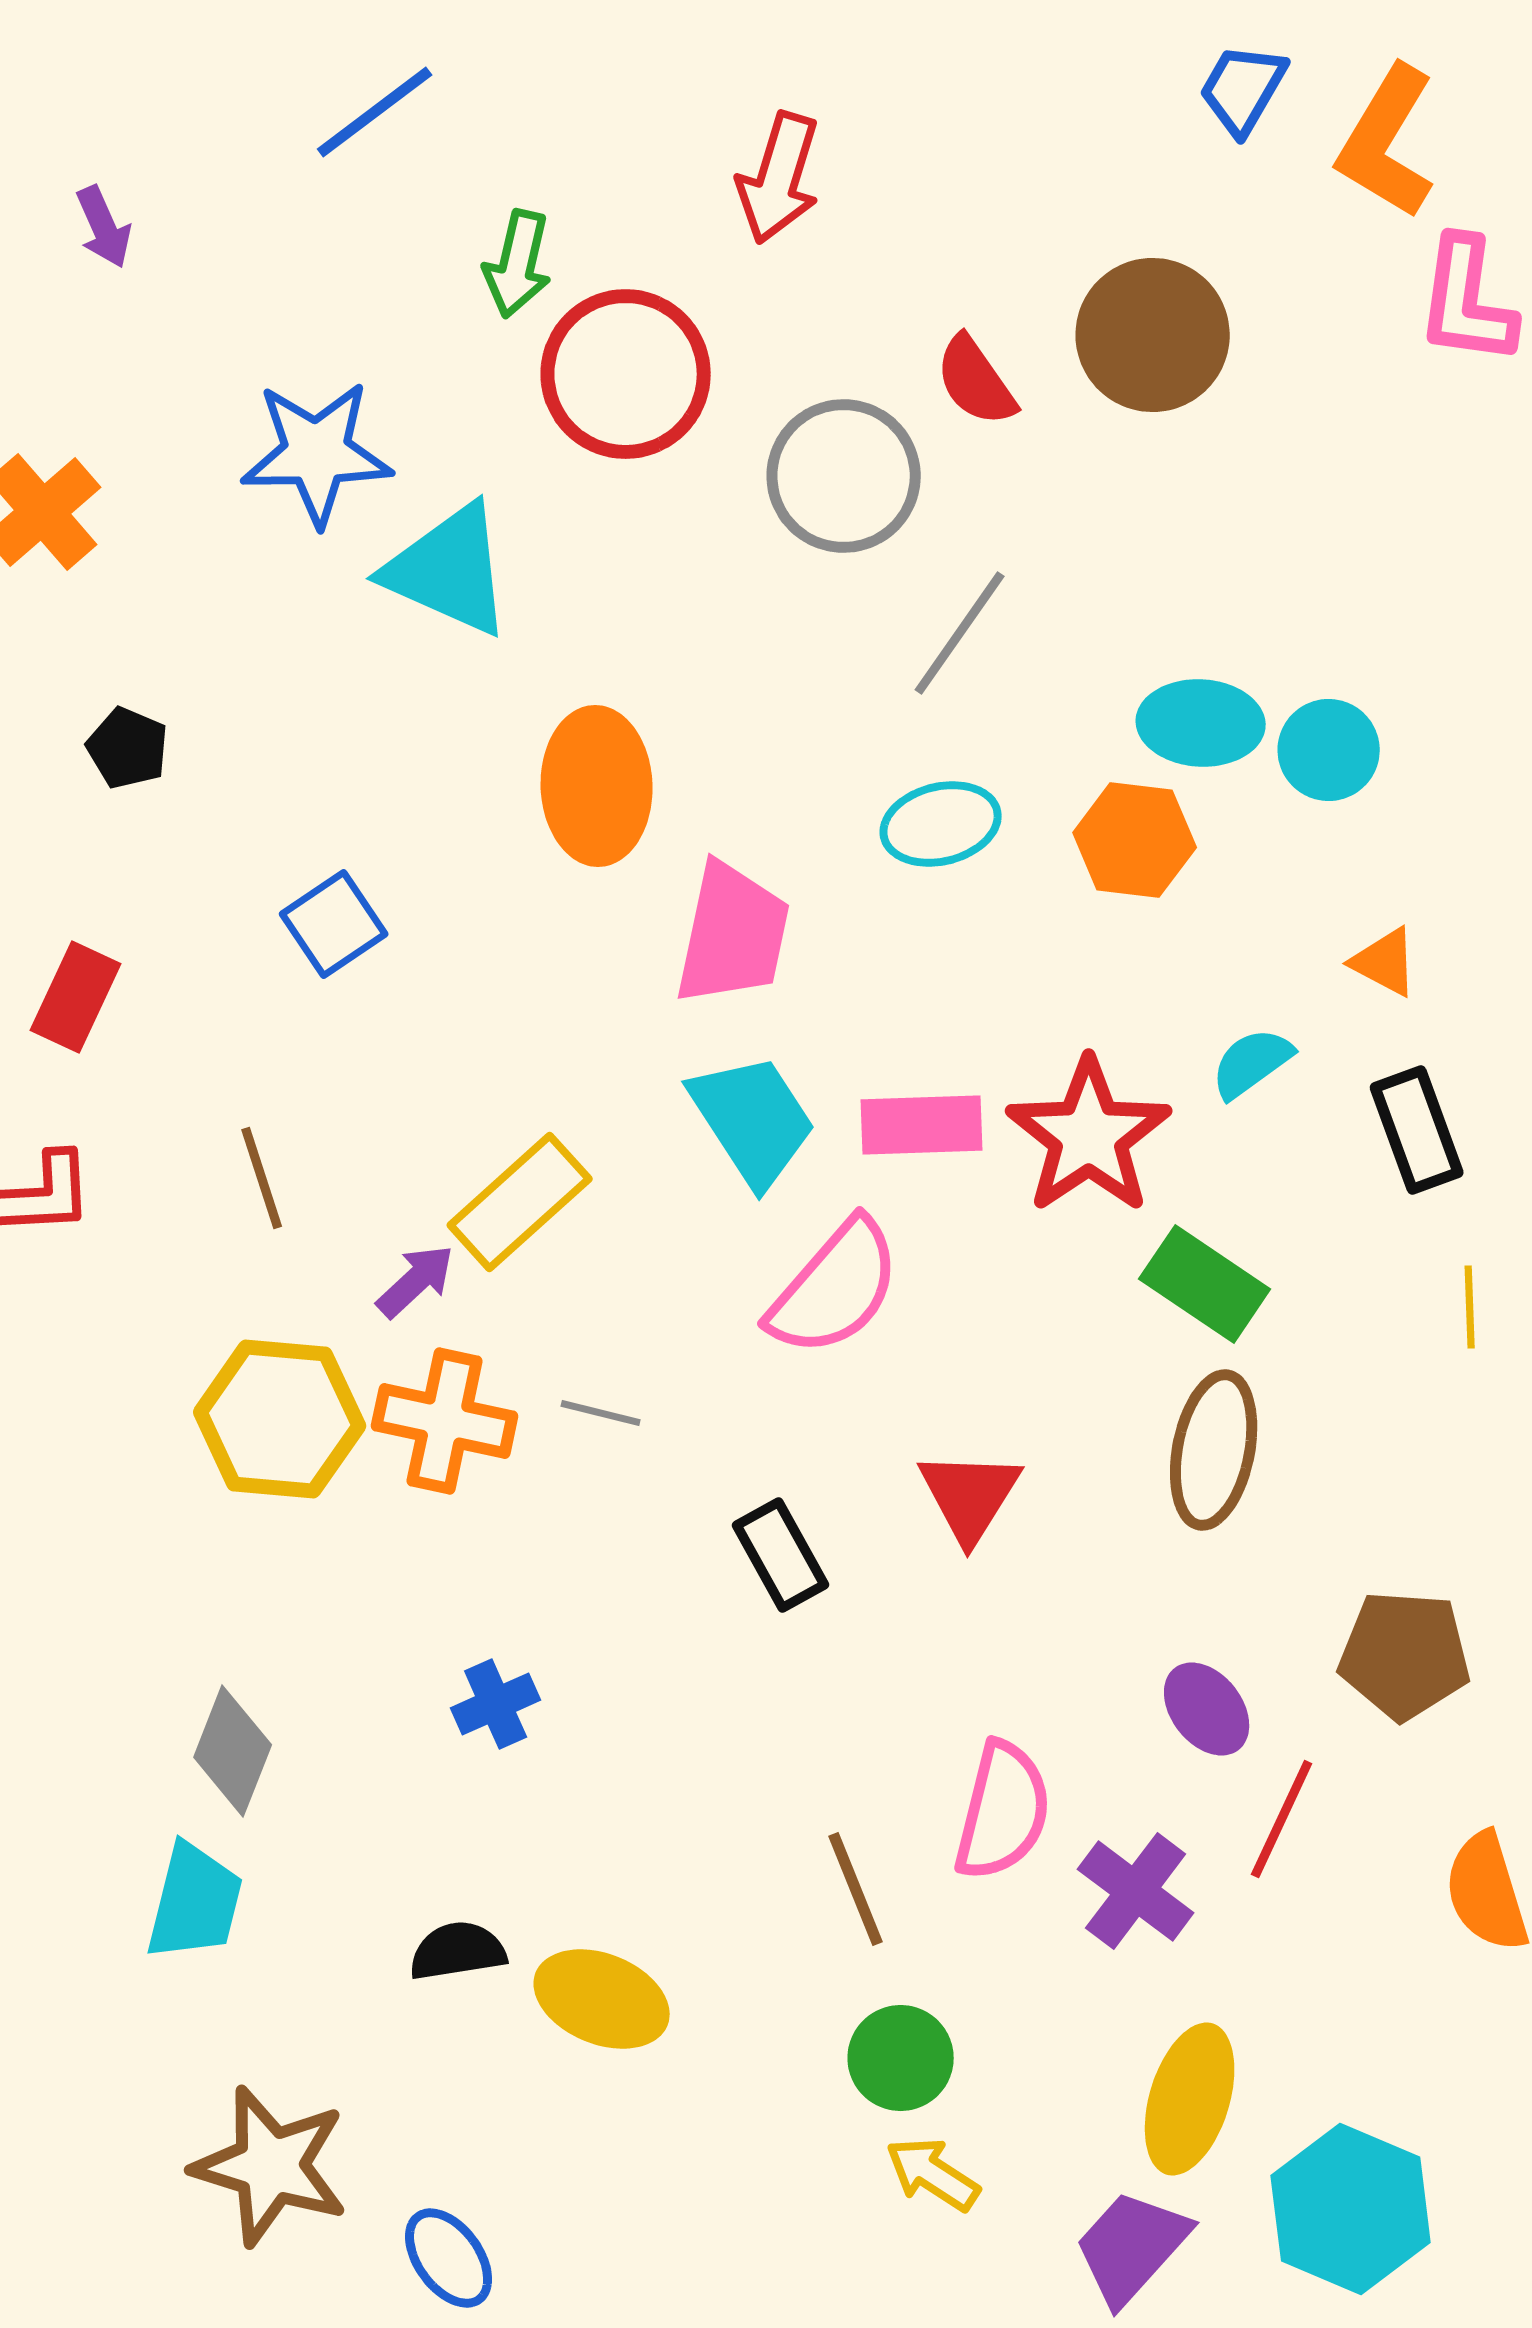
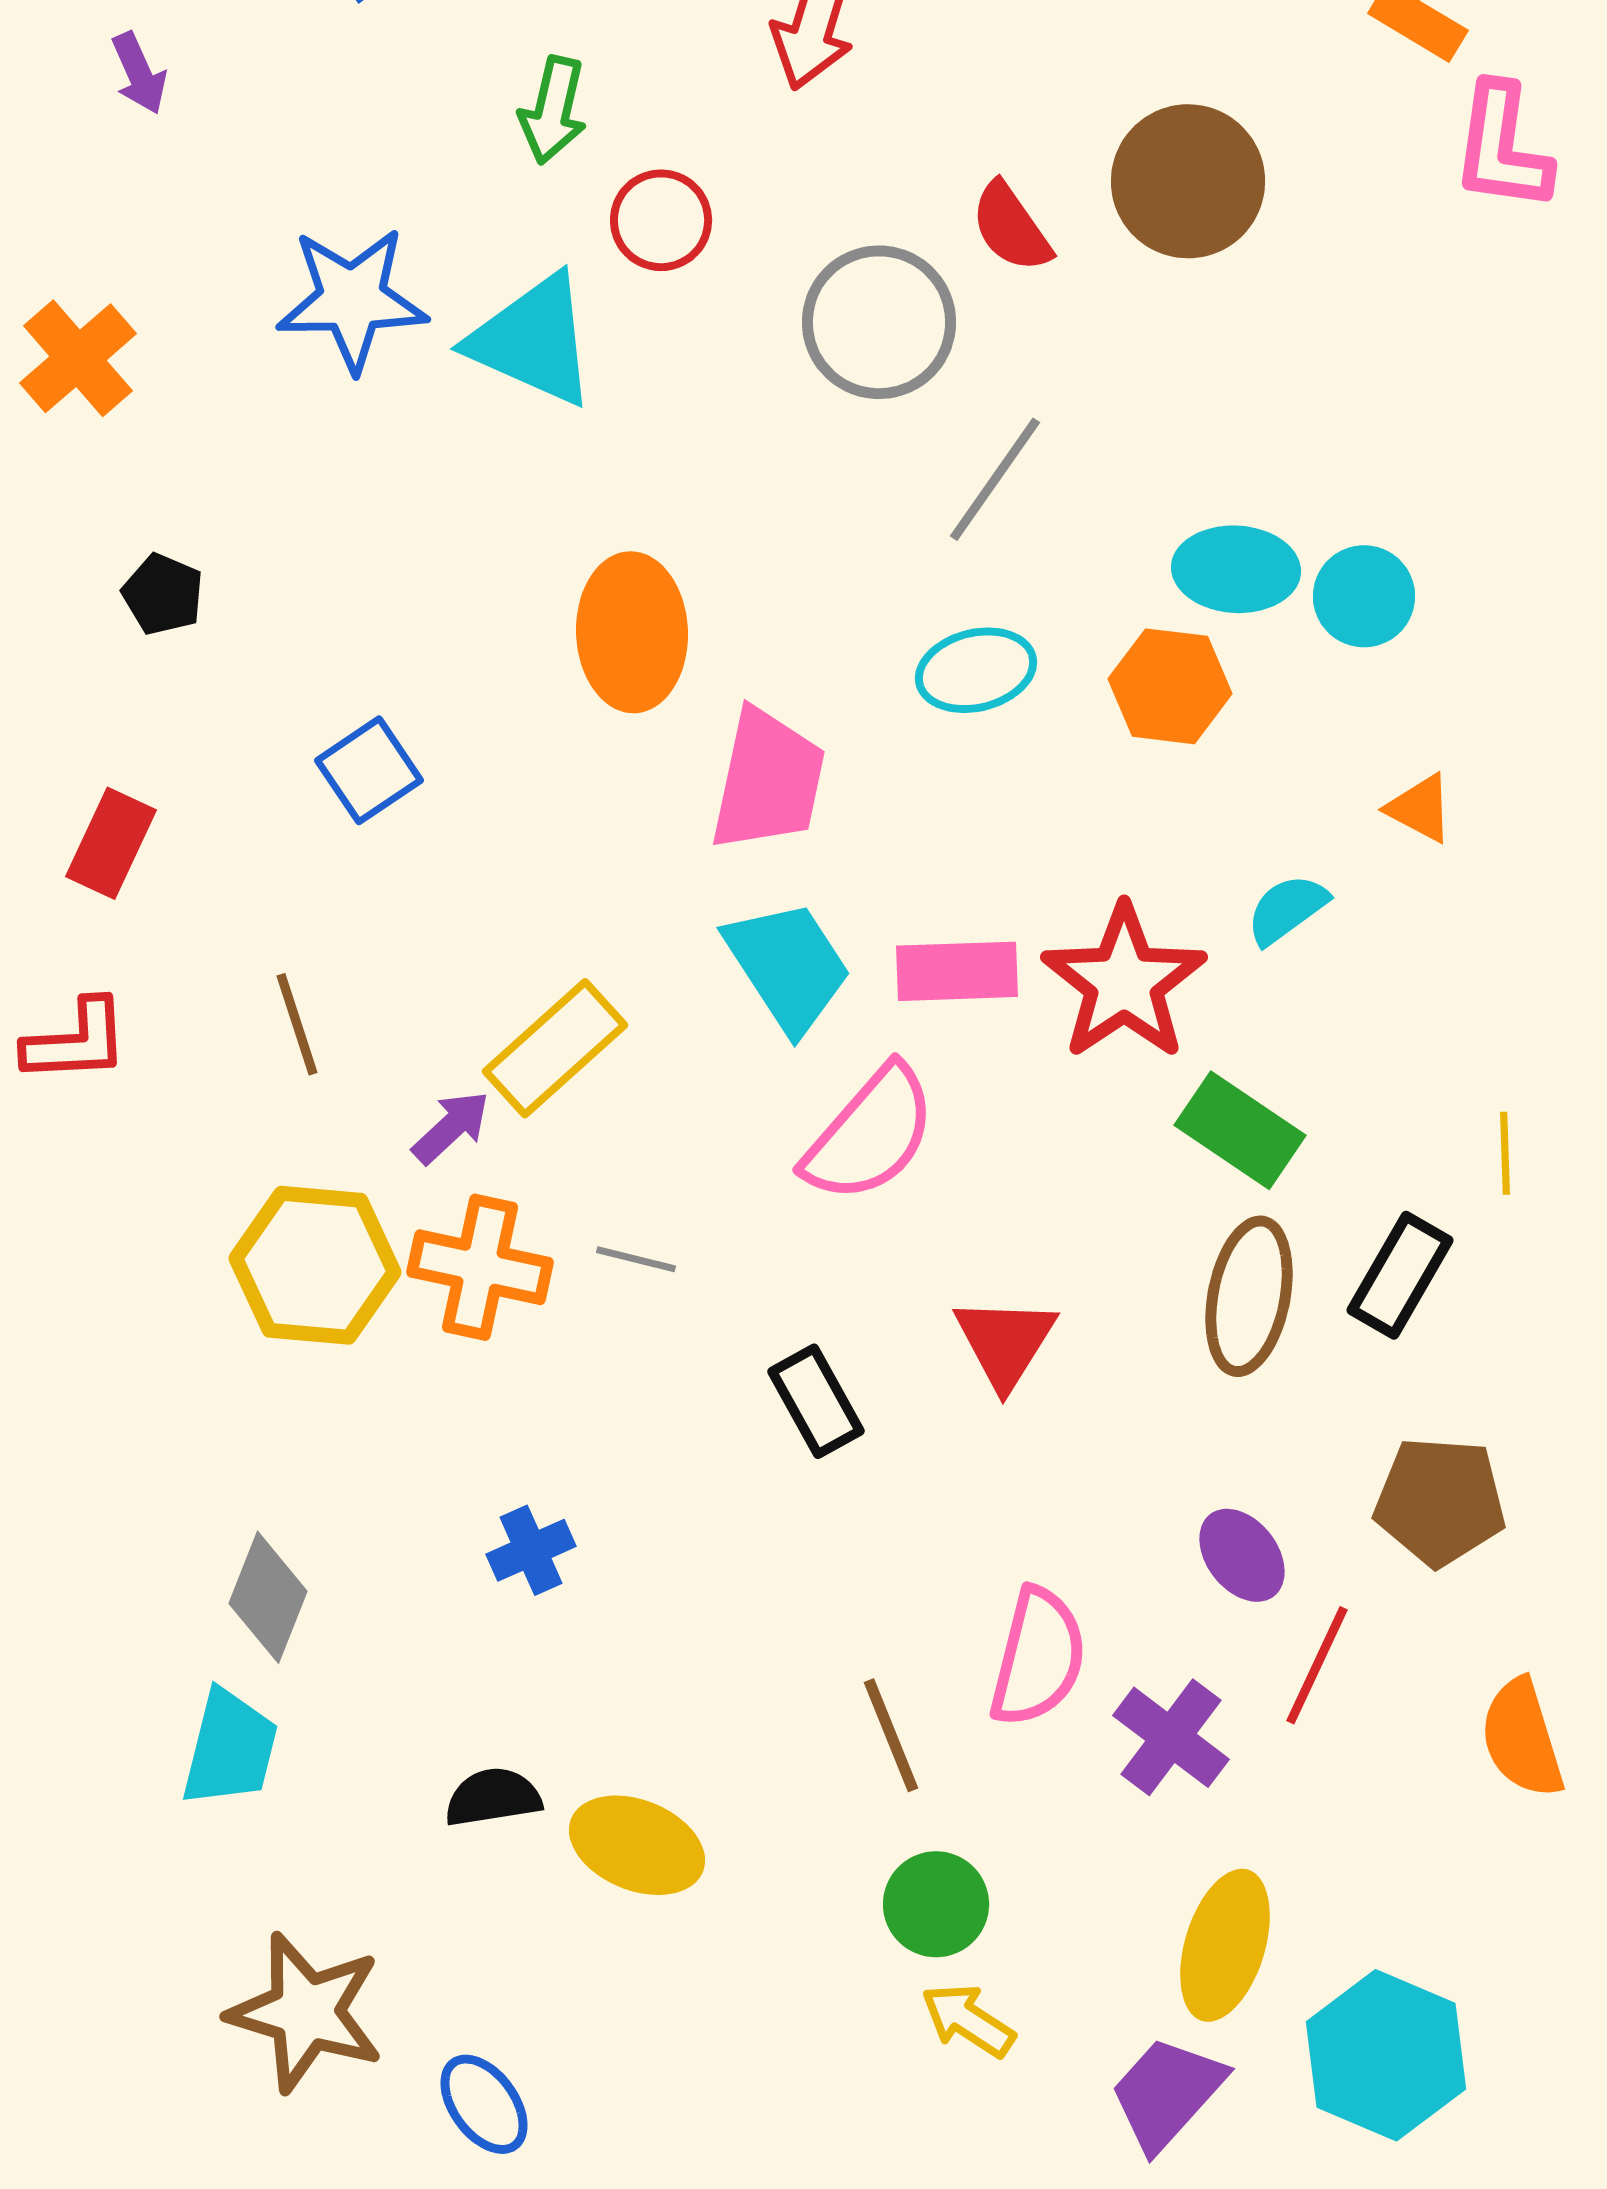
red circle: (626, 374) -> (661, 220), size x0.6
cyan triangle: (449, 570) -> (533, 340), moved
black rectangle: (1417, 1130) -> (1400, 1275), moved, turned 50

